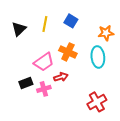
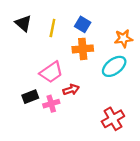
black triangle: (19, 29) -> (23, 23), moved, turned -35
orange cross: (68, 52) -> (83, 49), moved, turned -30
cyan ellipse: (98, 57) -> (114, 66), turned 60

